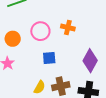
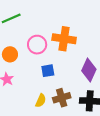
orange cross: (68, 28) -> (64, 39), size x1.6

